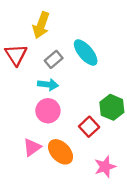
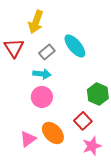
red square: (89, 127) -> (83, 121), moved
pink triangle: (32, 147) -> (28, 139), moved

